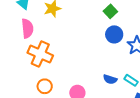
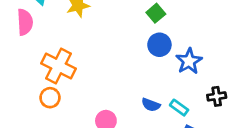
pink semicircle: (27, 28) -> (25, 22), moved
orange circle: (45, 86) -> (50, 98), moved

